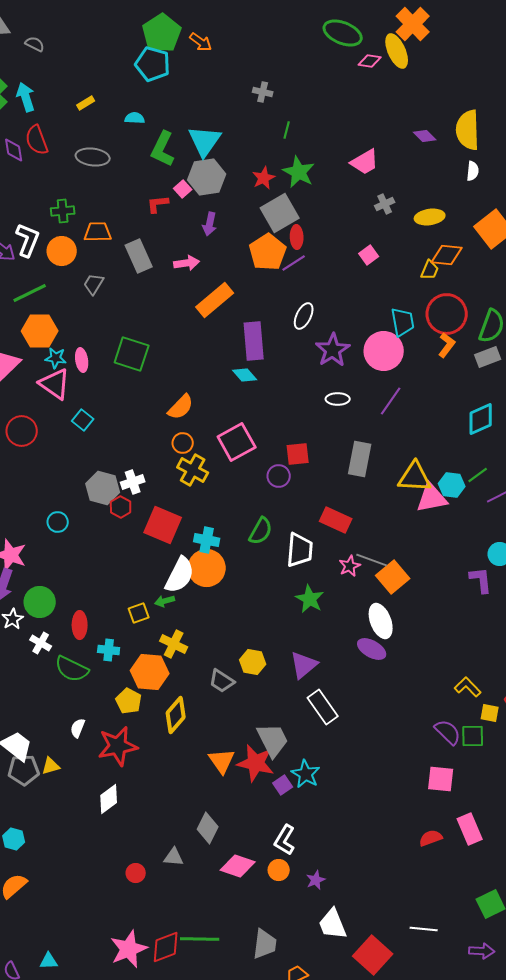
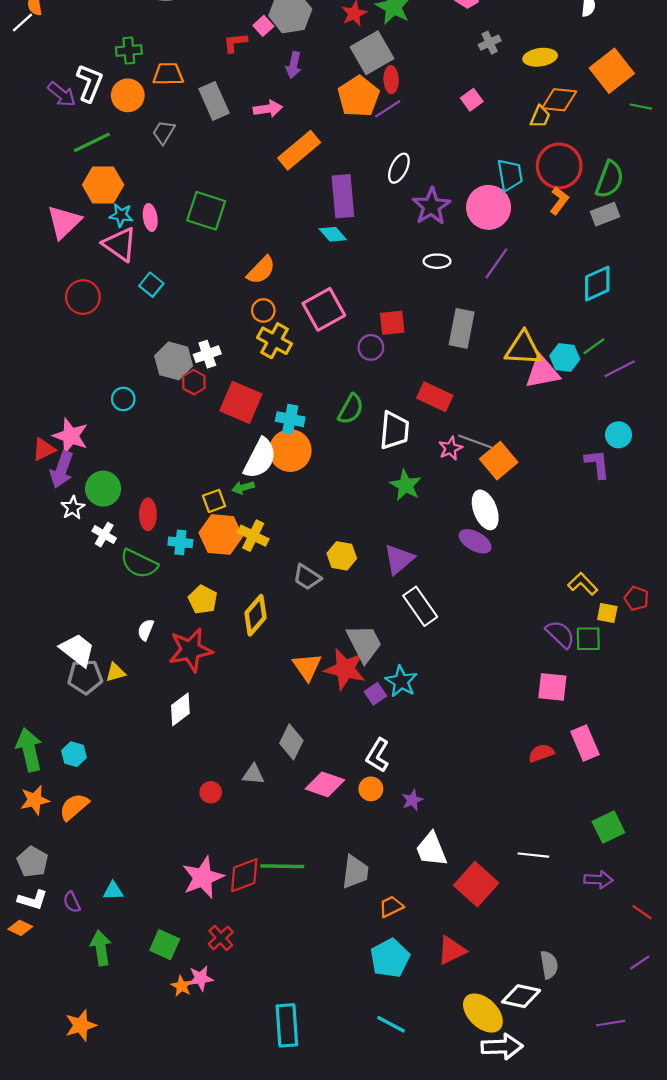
orange hexagon: (150, 672) -> (221, 535), moved

